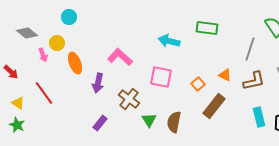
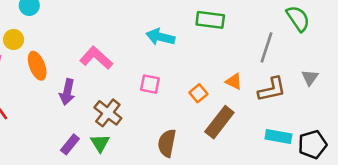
pink square: (161, 77) -> (150, 84), size x0.7
cyan rectangle: (259, 117) -> (278, 137), turned -66
green triangle: (149, 120) -> (100, 143), moved

